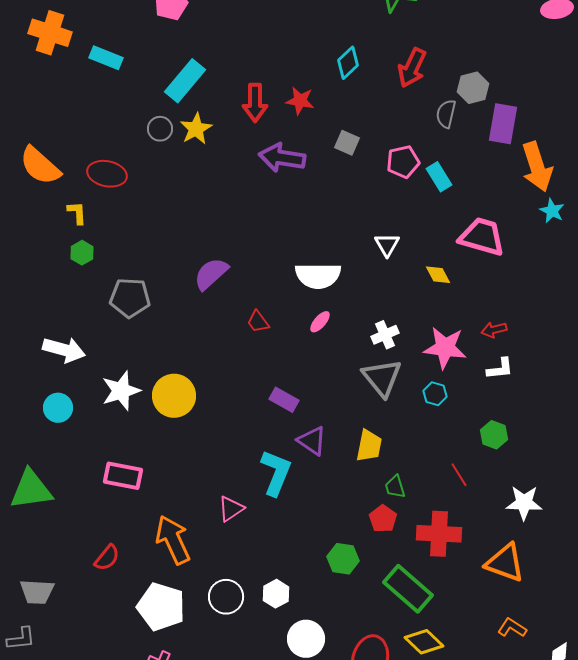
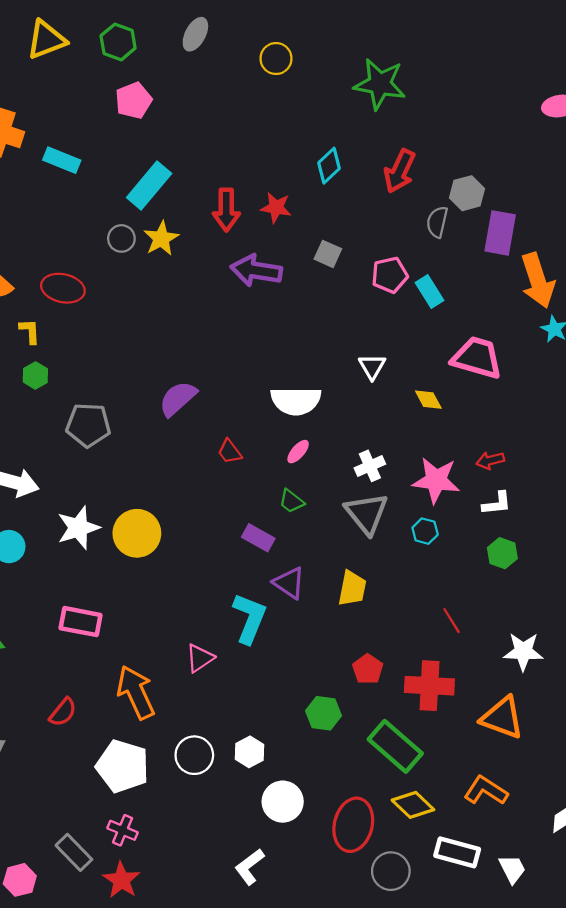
green hexagon: (494, 435) -> (502, 553), moved
green trapezoid: (395, 487) -> (291, 501), moved, turned -35
orange L-shape: (512, 628) -> (486, 791), moved, size x1.4

